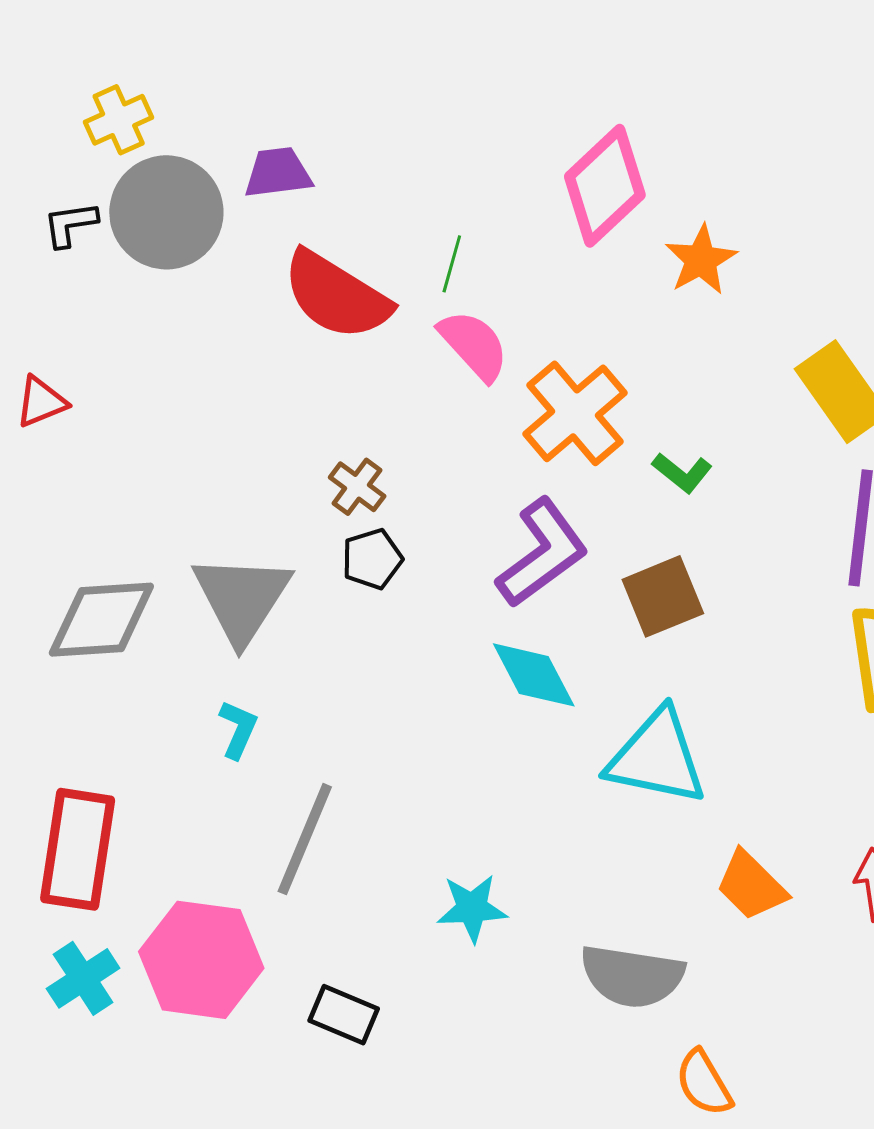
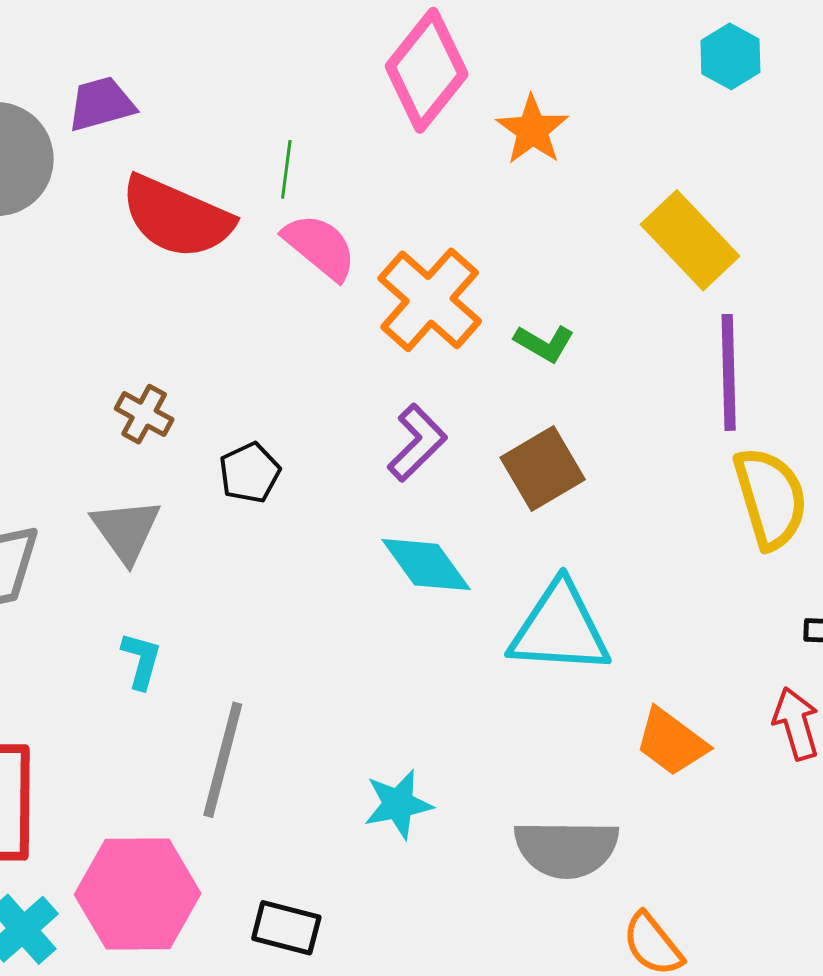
brown cross: (357, 487) -> (144, 414), moved
purple L-shape: (542, 553) -> (417, 443), size x0.7
gray triangle: (242, 598) -> (126, 530), size x0.7

